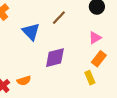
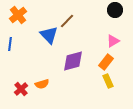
brown line: (59, 18) -> (67, 21), moved
orange rectangle: (99, 59) -> (106, 62), moved

